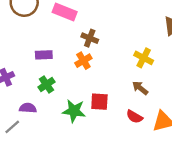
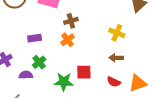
brown cross: (90, 38) -> (71, 21), turned -32
brown arrow: (140, 88) -> (116, 58), turned -32
purple semicircle: (28, 108) -> (26, 75), moved

